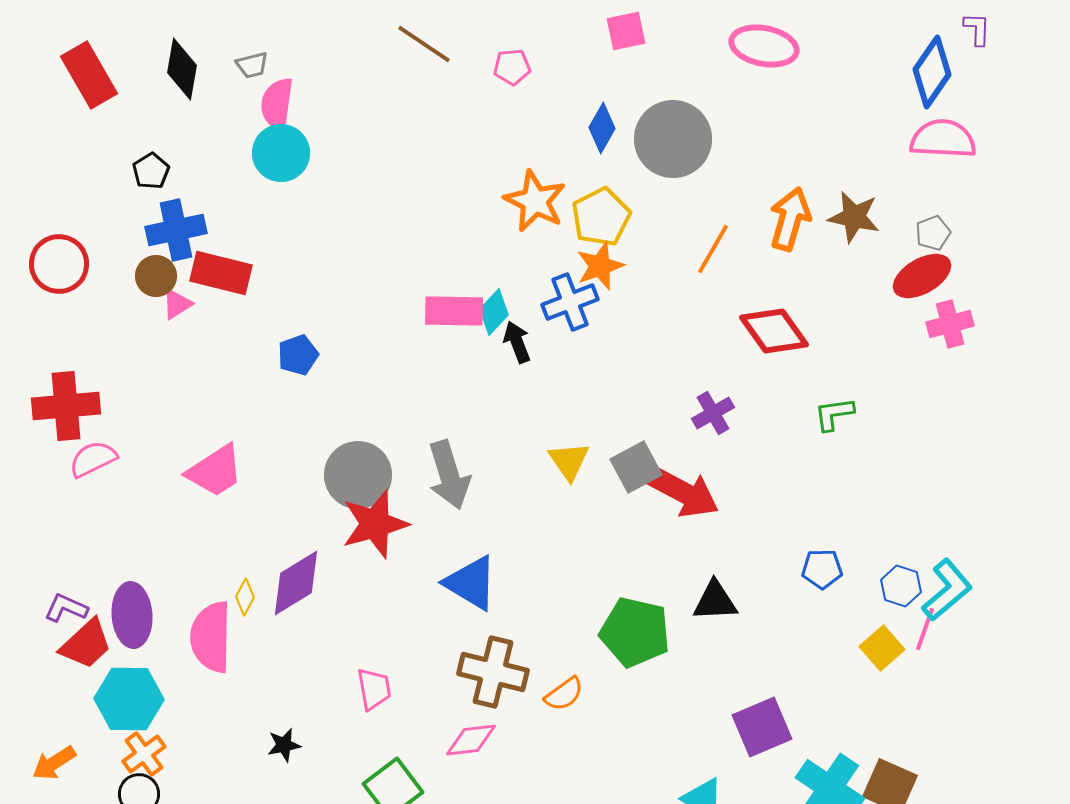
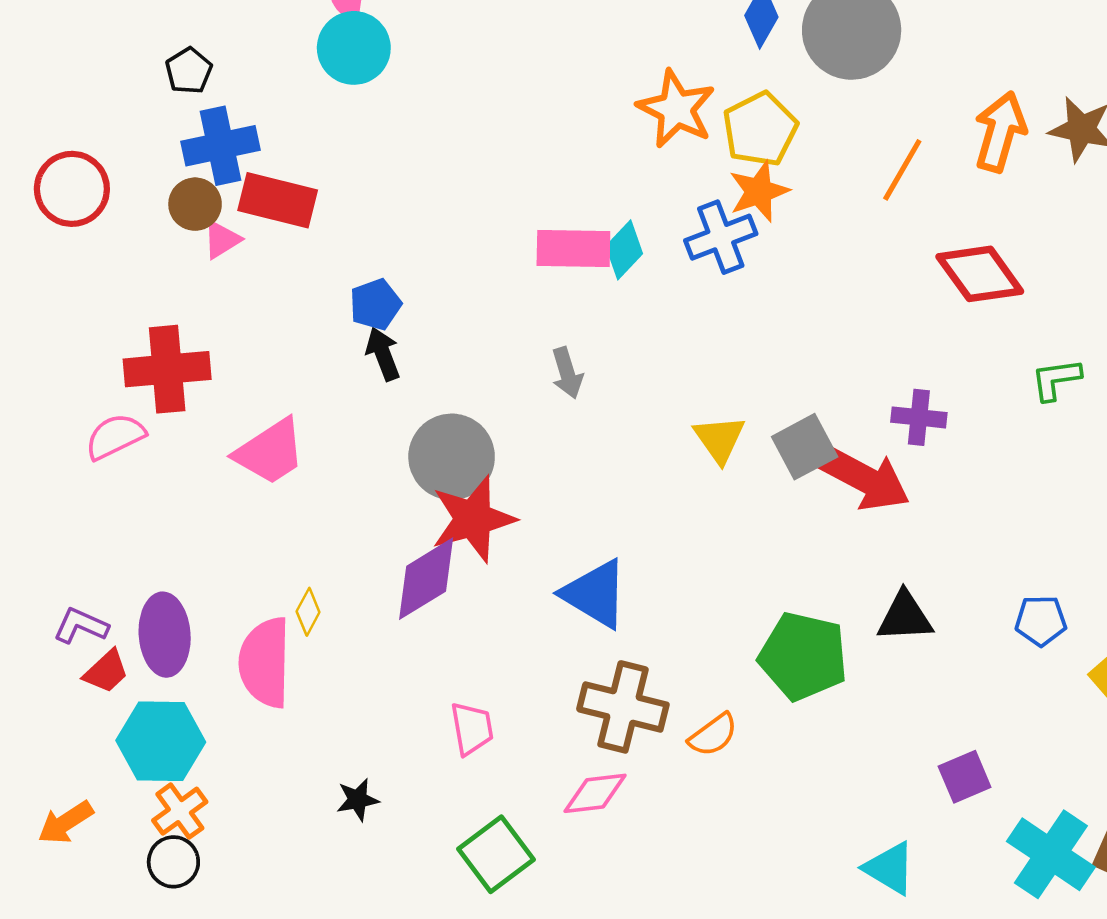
black arrow: (517, 342) -> (383, 354), moved
red cross: (66, 406) -> (167, 369), moved
purple cross: (713, 413) -> (919, 417), moved, turned 36
gray arrow: (449, 475) -> (567, 373), moved, size x0.6
blue pentagon: (822, 569) -> (1041, 621), moved
purple diamond: (296, 583) -> (426, 579), moved
red trapezoid: (86, 644) -> (106, 671), size x0.7
purple square: (762, 727) -> (965, 777), size x0.7

